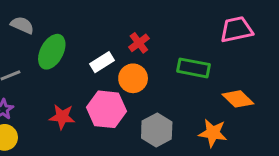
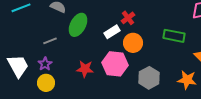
red cross: (139, 43) -> (128, 18), moved

